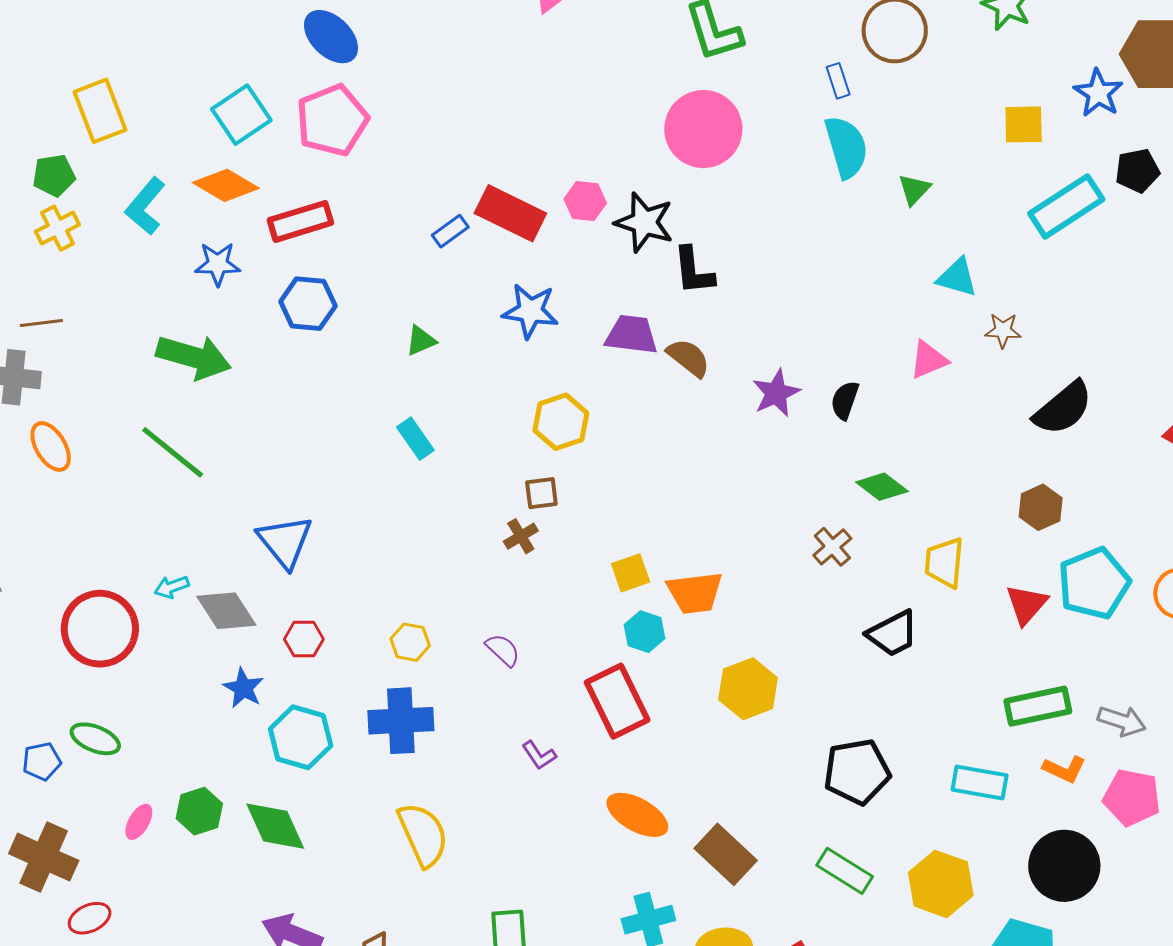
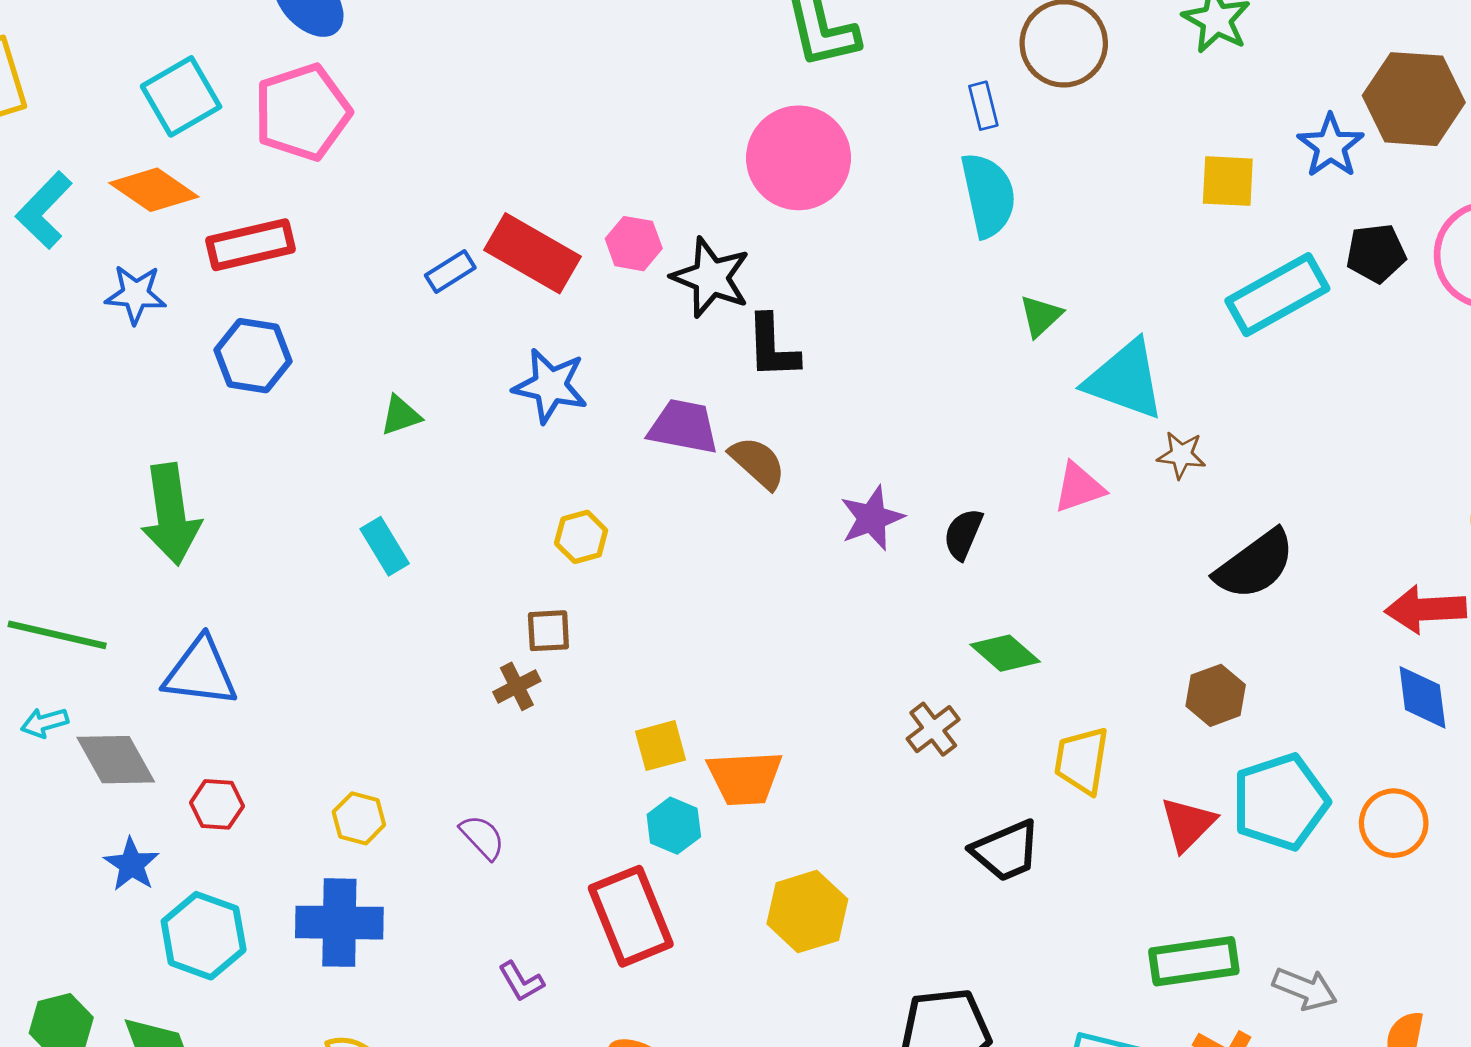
green triangle: (914, 189) -> (1041, 316), moved
cyan triangle: (957, 277) -> (1125, 380), size x1.5
green arrow: (194, 357) -> (171, 514), moved, turned 62
yellow hexagon: (561, 422) -> (581, 537), size x0.7
green line: (173, 452) -> (57, 635), moved, turned -30
blue triangle: (285, 542) -> (201, 672), turned -48

